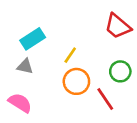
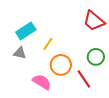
yellow line: (70, 55) -> (48, 44), moved
pink semicircle: (20, 103) -> (42, 82), moved

